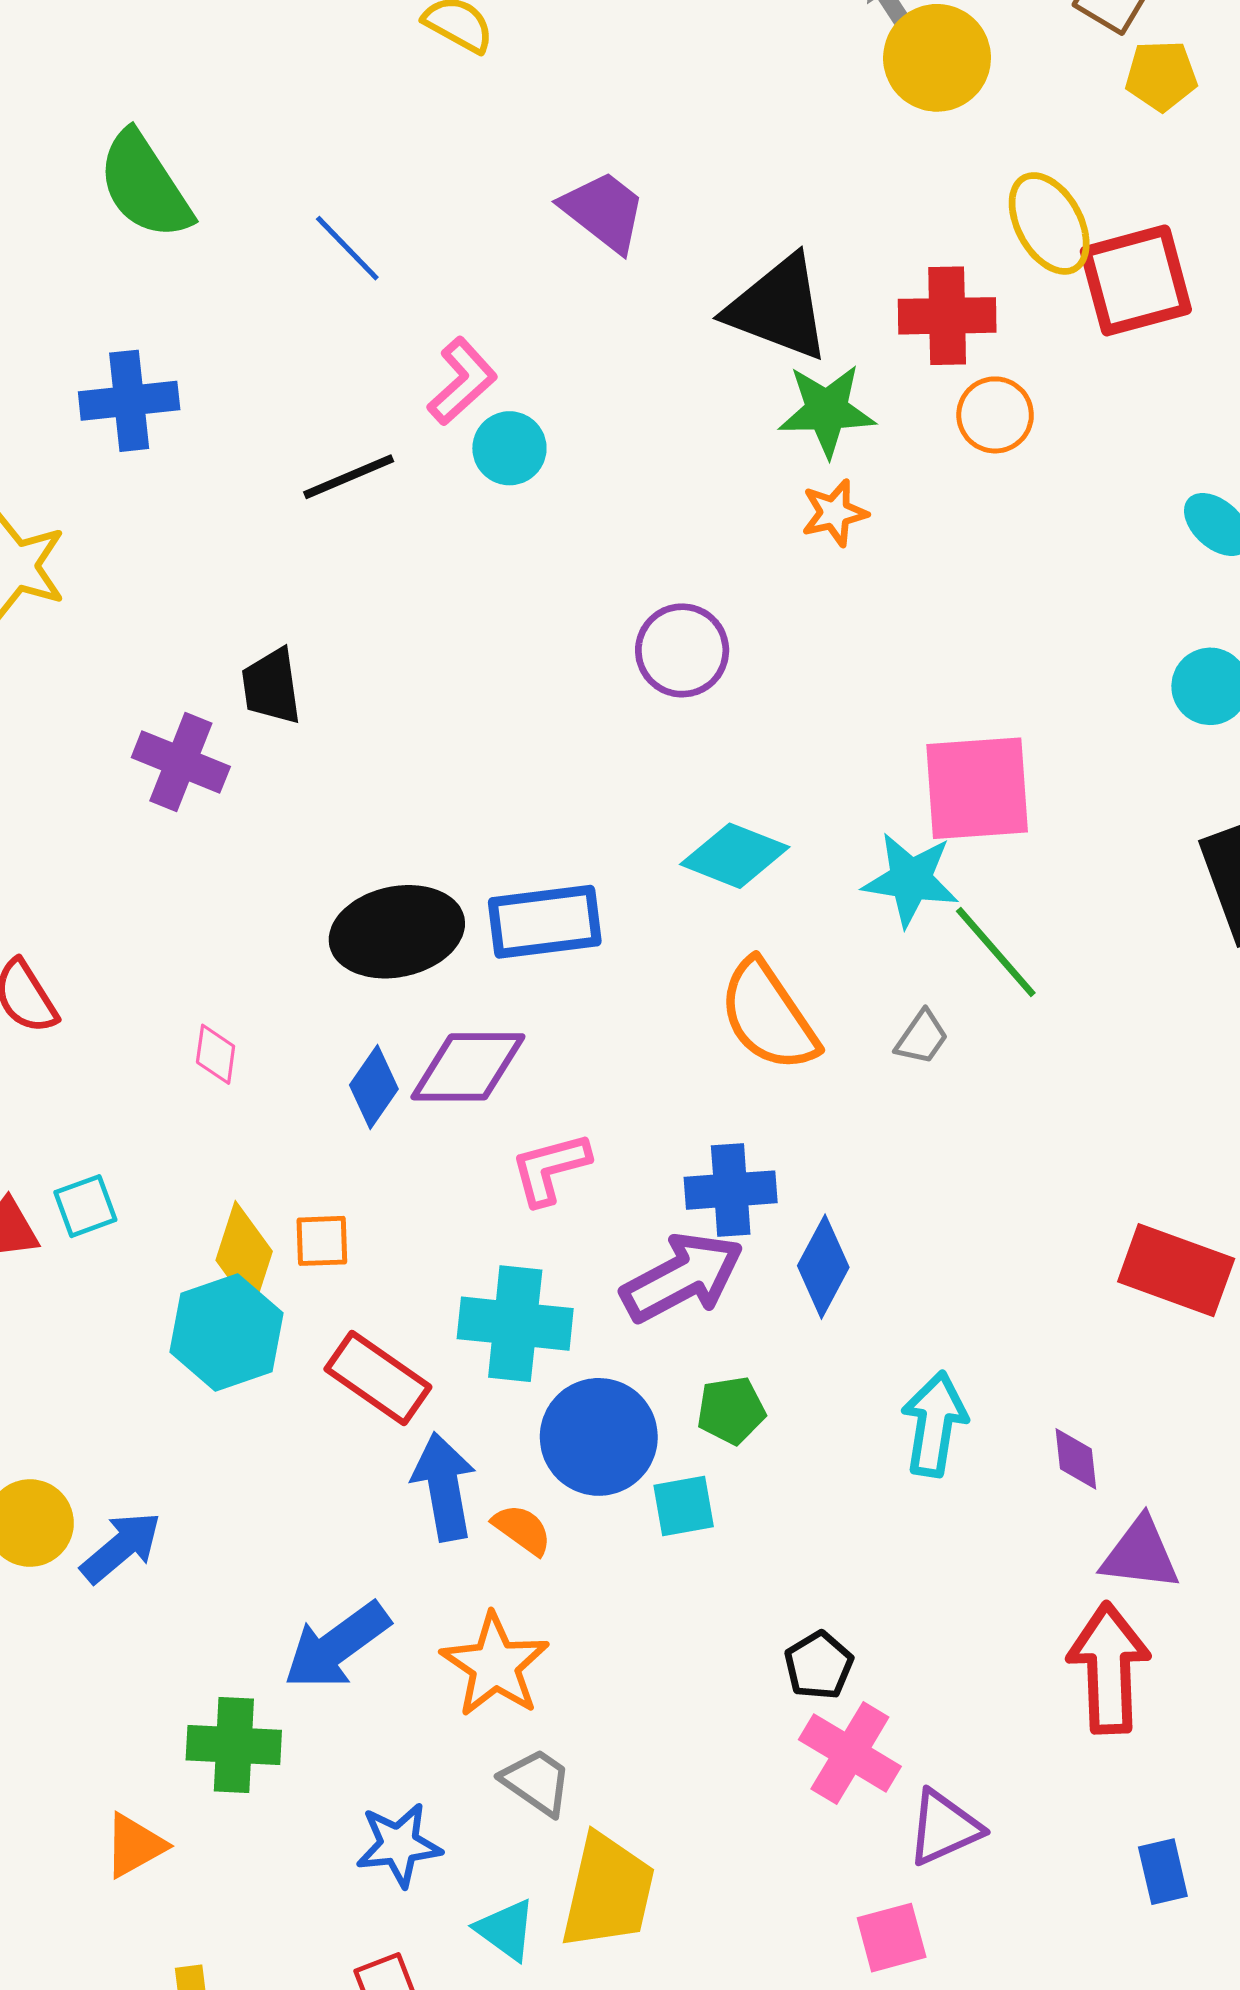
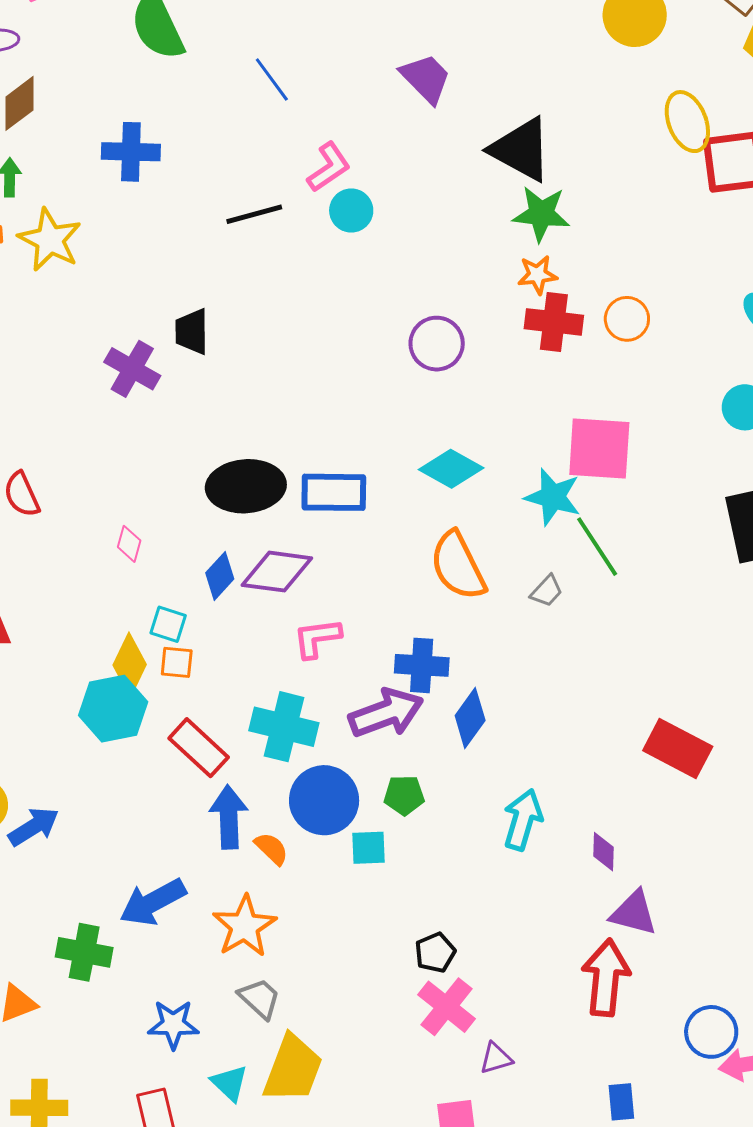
red cross: (947, 316) -> (554, 322), moved
orange circle: (995, 415) -> (627, 319), moved
cyan square: (85, 1206) -> (168, 624), moved, turned 30
purple triangle: (944, 1828) -> (496, 1058), size x0.7

